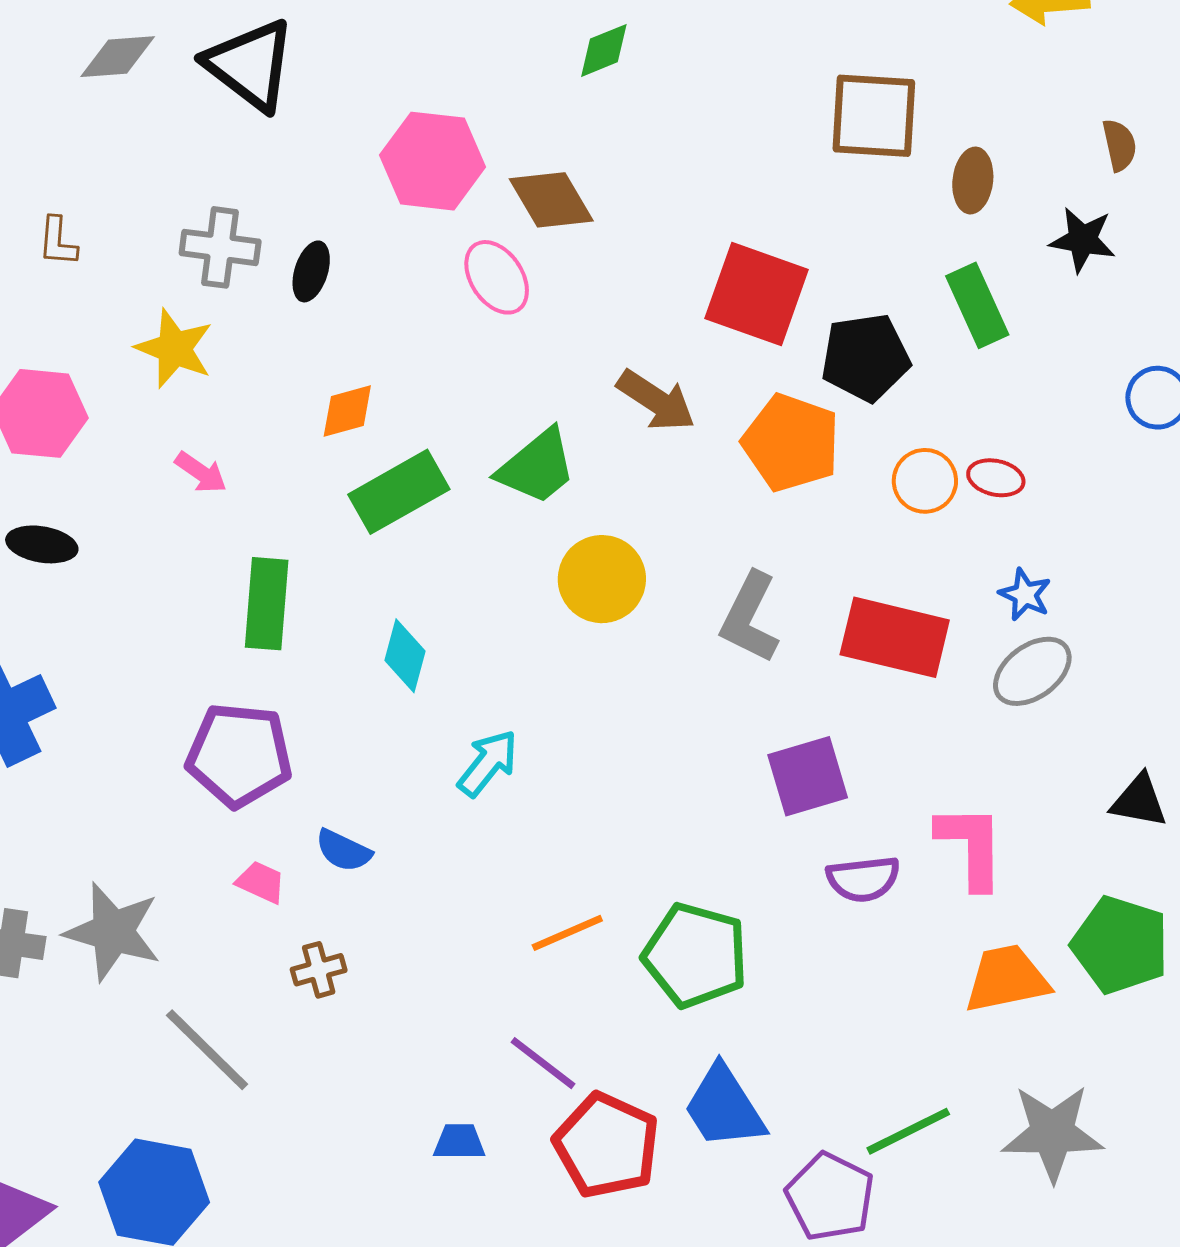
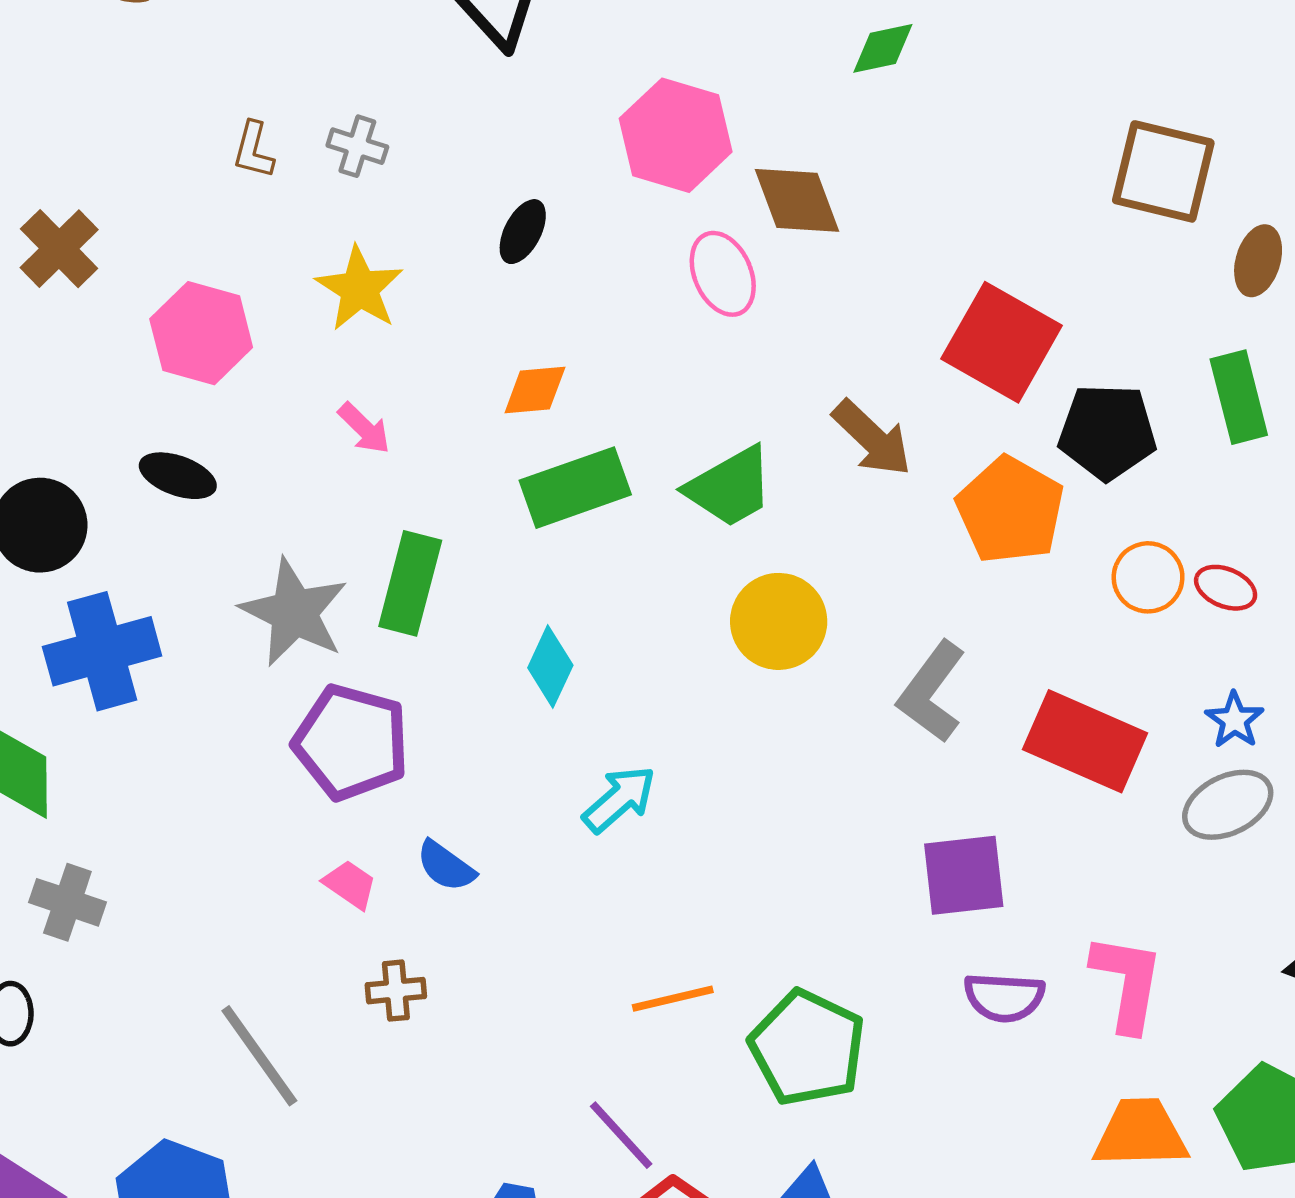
gray cross: (220, 247) -> (357, 146), moved, size x0.7
gray star: (113, 932) -> (294, 612), moved

